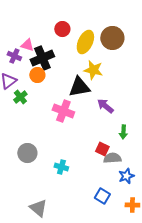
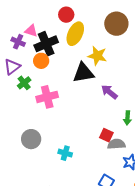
yellow ellipse: (85, 42) -> (75, 34), moved
pink cross: (63, 111) -> (47, 97), moved, turned -35

